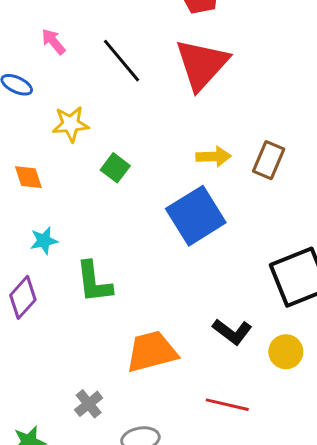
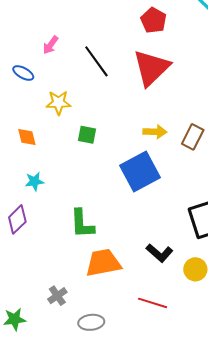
pink arrow: (53, 42) -> (51, 45), turned -108
green square: (115, 168) -> (87, 135), turned -30
green L-shape: (94, 282) -> (82, 224), moved

